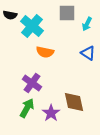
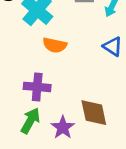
purple cross: (32, 83) -> (37, 87), turned -30

